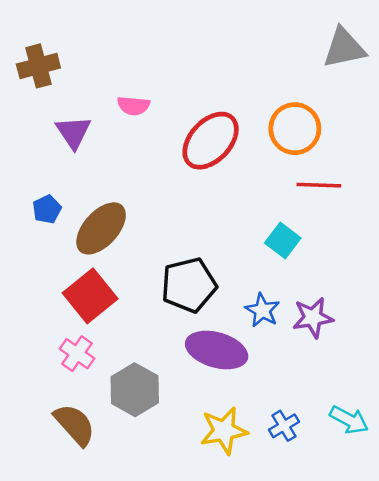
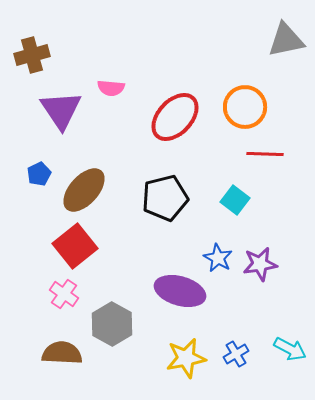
purple triangle: (73, 132) -> (61, 110), size x1.4
black pentagon: (189, 285) -> (165, 198), moved
brown semicircle: (75, 425) -> (62, 353), turned -45

